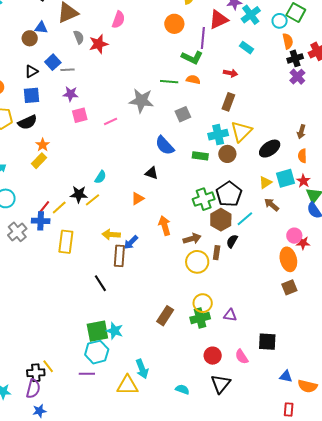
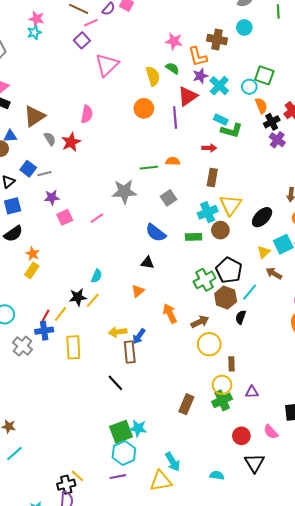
green L-shape: (192, 58) -> (232, 130), moved
brown rectangle: (217, 253) -> (232, 364), moved

